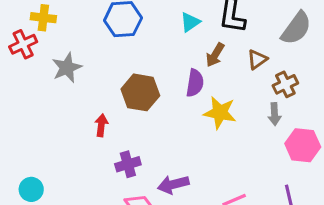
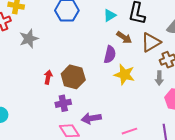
brown arrow: (215, 55) -> (124, 37), turned -91
brown triangle: (257, 59) -> (151, 42), size x1.5
brown hexagon: (140, 92) -> (73, 77), moved

